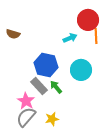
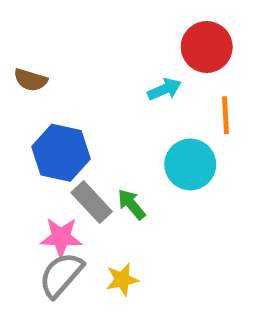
orange line: (96, 36) -> (226, 115), moved
blue hexagon: (46, 65) -> (61, 153), moved
pink star: (26, 101) -> (61, 237), turned -30

